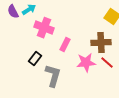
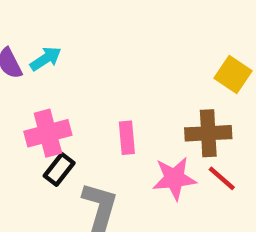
pink cross: (44, 28) -> (48, 133), moved, turned -36
pink rectangle: (65, 45) -> (127, 138), turned -32

